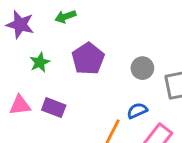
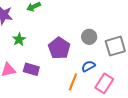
purple pentagon: (88, 59) -> (59, 48), moved

